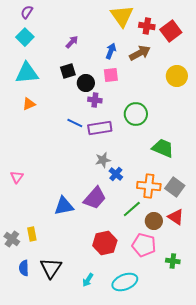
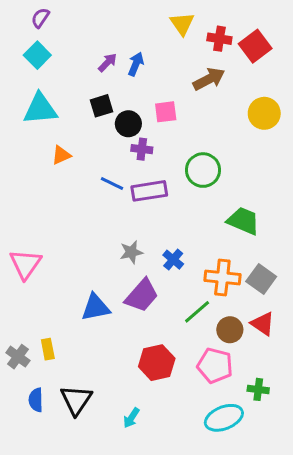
yellow triangle: (122, 16) -> (182, 24), size x0.7
blue arrow: (111, 51) -> (136, 64), moved
orange triangle: (29, 104) -> (61, 155), moved
gray star: (103, 160) -> (131, 252), moved
pink triangle: (17, 177) -> (25, 264), size x1.6
cyan ellipse: (125, 282) -> (224, 418), moved

